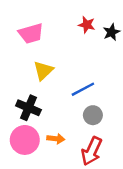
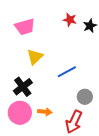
black cross: (28, 108) -> (23, 87), turned 30
gray circle: (93, 115) -> (85, 97), moved

